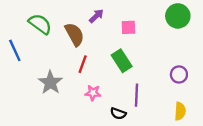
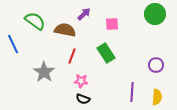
brown semicircle: (75, 34) -> (65, 30), turned -50
purple line: (137, 95) -> (132, 92), moved
black semicircle: (118, 113) -> (83, 99), moved

